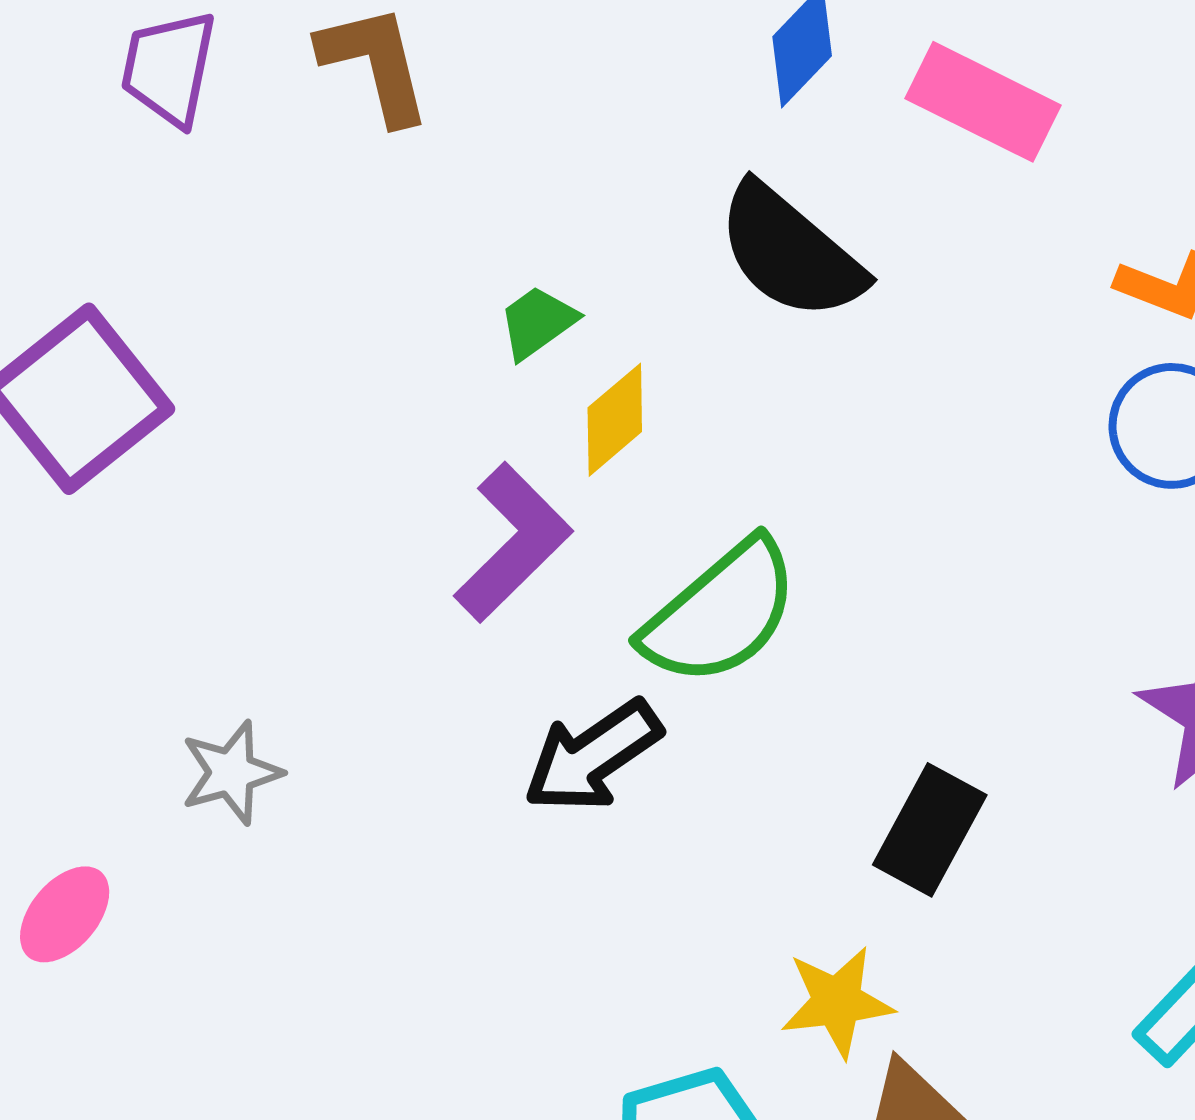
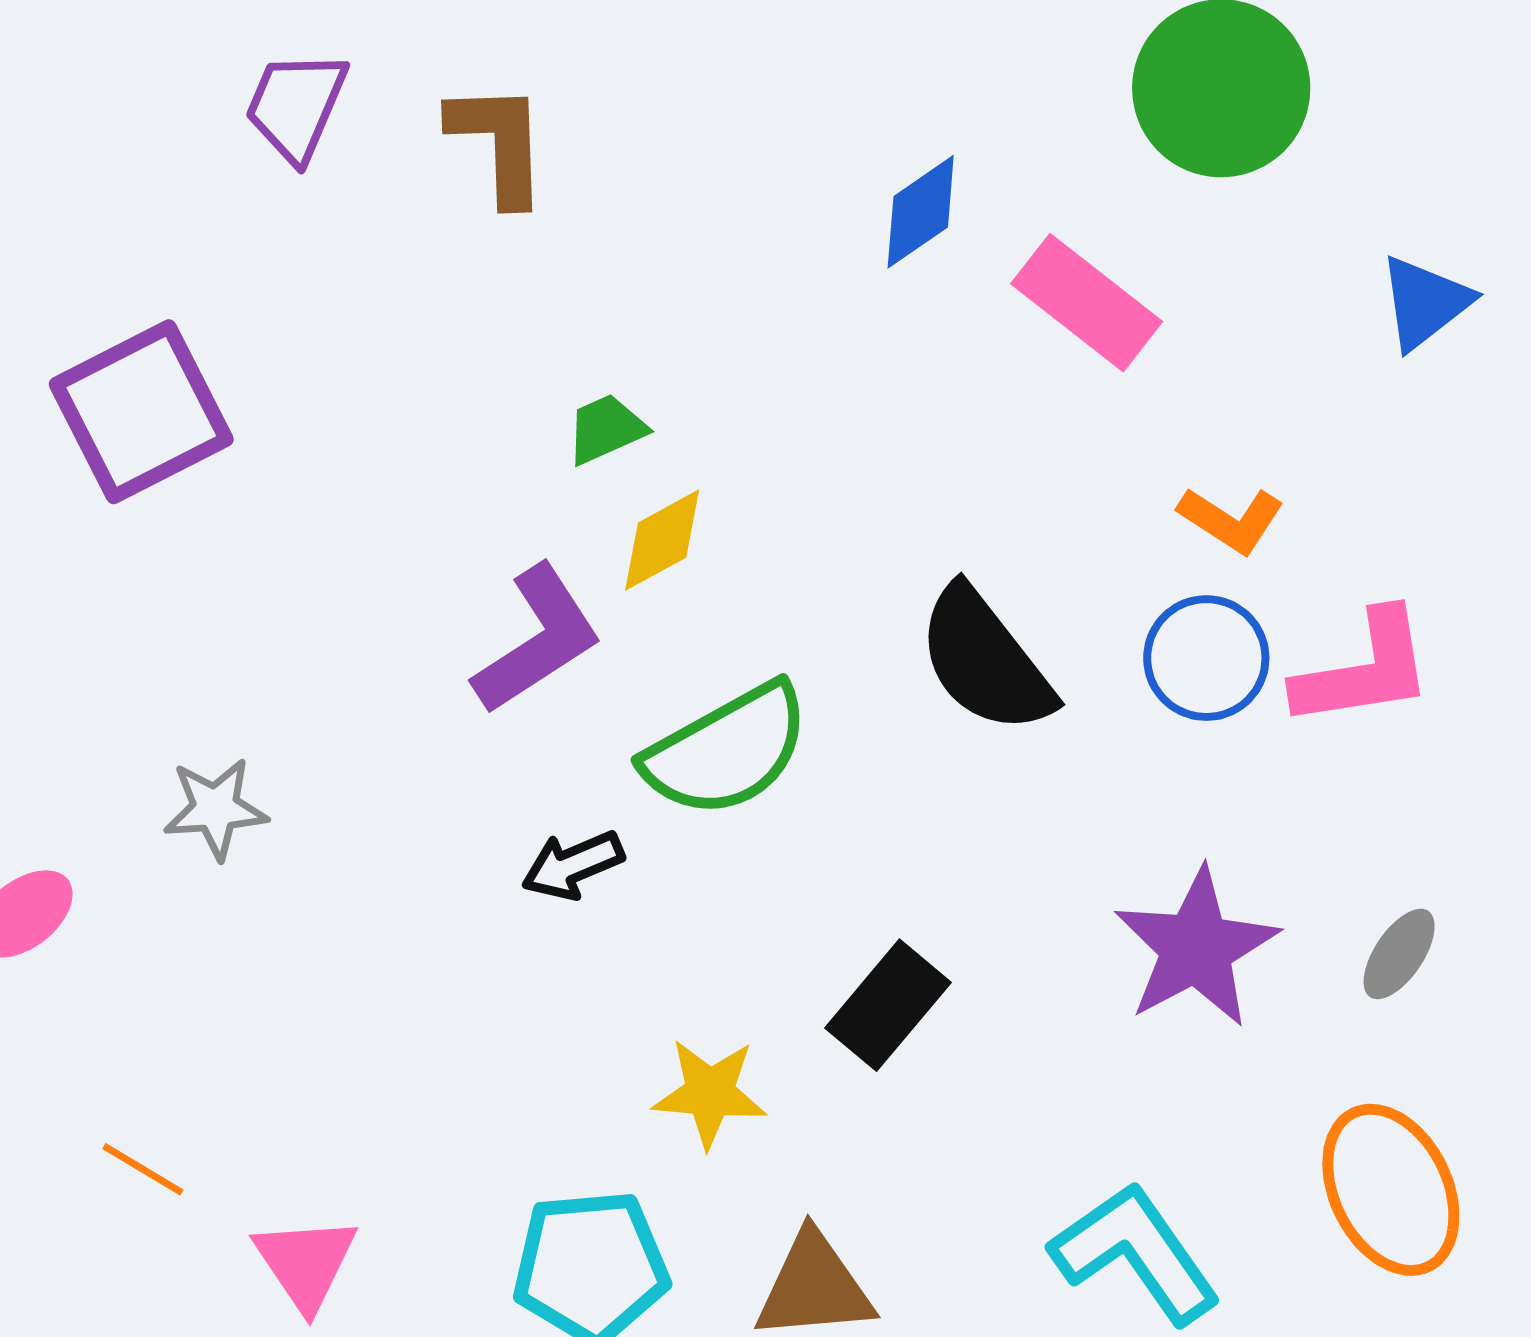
black semicircle: (790, 252) -> (985, 660), moved
black arrow: (593, 756) -> (573, 865), size x0.7
yellow star: (837, 1002) -> (710, 1093), moved

